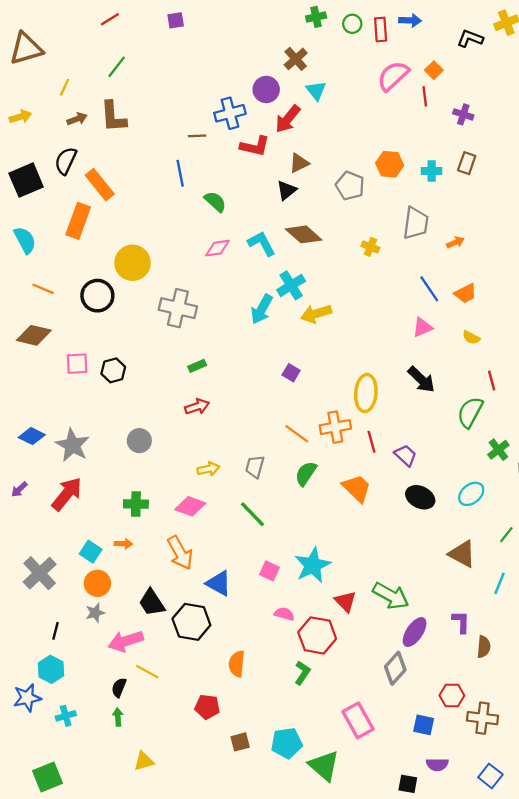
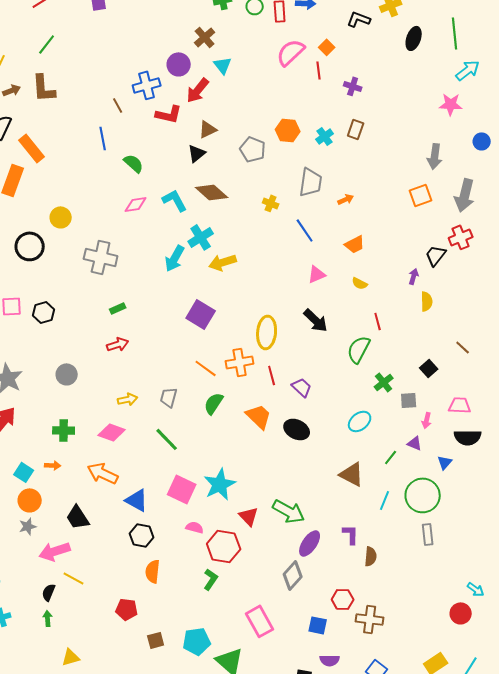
brown line: (197, 136) -> (118, 105), turned 63
cyan cross: (432, 171) -> (325, 136), turned -36
yellow circle: (133, 263) -> (61, 217), size x0.7
blue line: (429, 289) -> (305, 230), moved
purple square: (291, 373) -> (201, 314), size x1.8
black ellipse: (420, 497) -> (297, 429), moved
orange arrow: (180, 553) -> (103, 473), turned 144
pink square: (270, 571) -> (182, 489), size x1.6
black hexagon: (191, 622) -> (142, 535), moved, size x0.7

